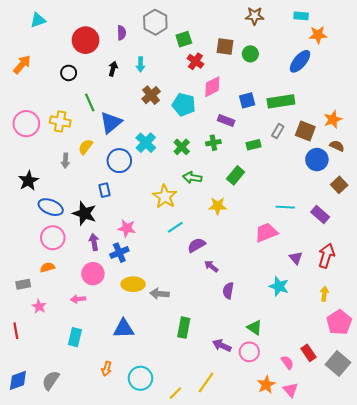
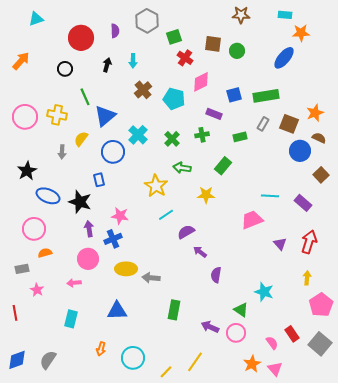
pink circle: (53, 238) -> (34, 229), moved
cyan star: (279, 286) -> (264, 292), moved

